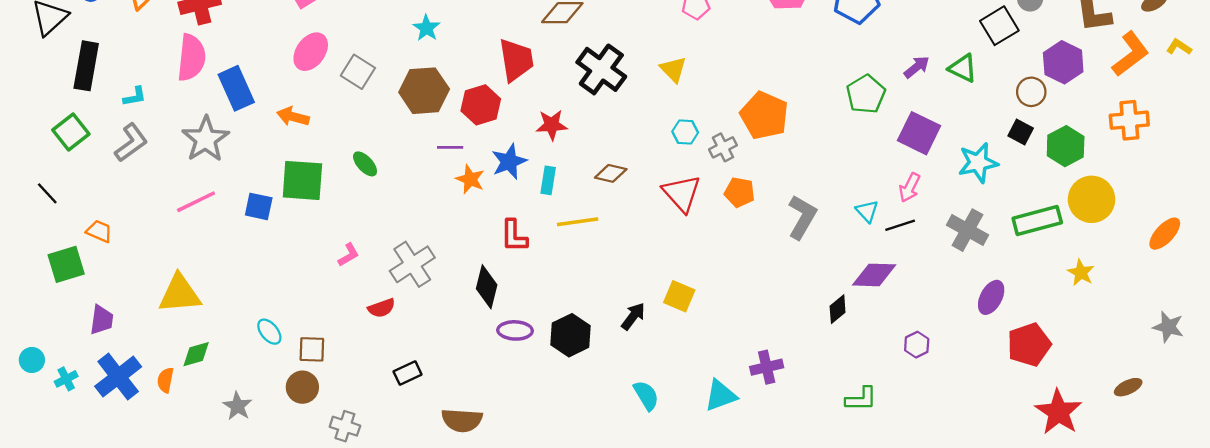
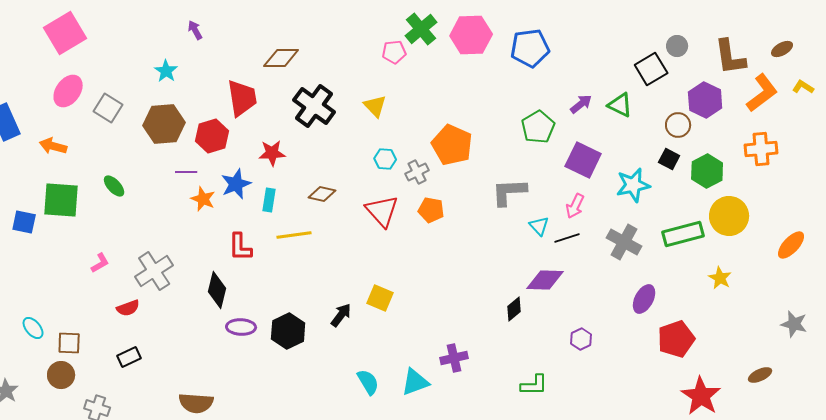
gray L-shape: (802, 217) -> (509, 192), moved, turned -123
black rectangle: (408, 373) -> (129, 357), moved
cyan semicircle: (646, 395) -> (368, 382), moved

